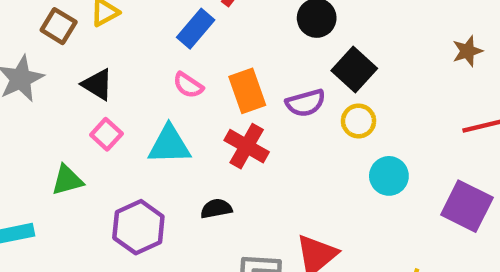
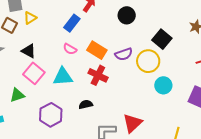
black square: (354, 69) -> (162, 39), moved
orange rectangle: (247, 91) -> (97, 50), turned -36
yellow circle: (359, 121) -> (148, 61), size x1.5
pink square: (106, 134) -> (34, 73), size x1.5

